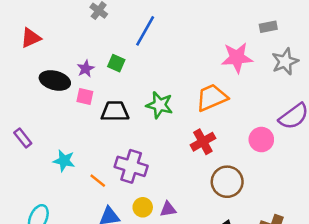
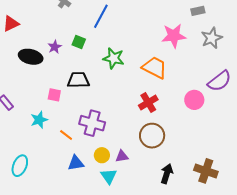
pink square: (85, 97) -> (54, 95), moved
orange trapezoid: (212, 98) -> (155, 68), turned 52
green star: (159, 105) -> (114, 58), moved
cyan star: (64, 161) -> (39, 120), turned -30
brown circle: (227, 182) -> (152, 136), moved

